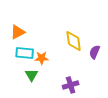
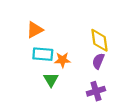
purple semicircle: (95, 52) -> (98, 61), moved

